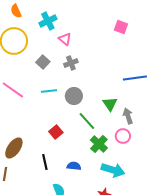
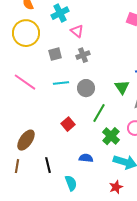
gray square: (43, 62) -> (55, 54), turned 32
green triangle: (110, 104) -> (122, 87), moved
green line: (87, 121) -> (99, 113), turned 72
black line: (45, 162) -> (48, 165), moved

